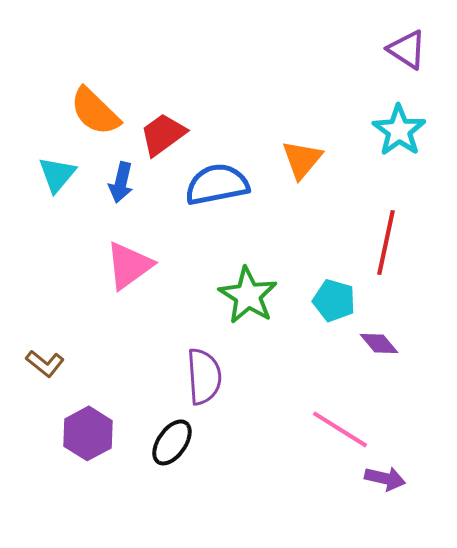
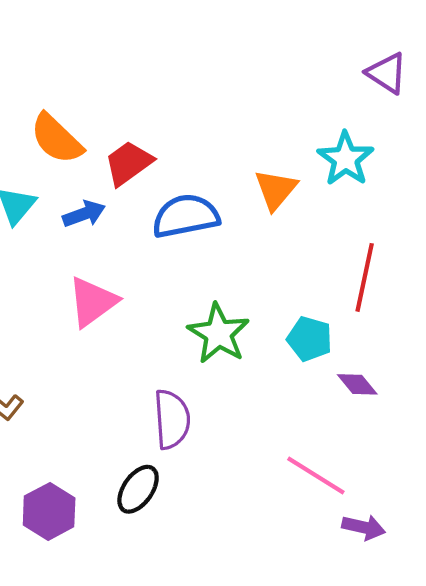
cyan star: (399, 130) -> (346, 159), moved
blue arrow: (121, 182) -> (84, 214), turned -123
purple hexagon: (88, 433) -> (49, 511), moved

